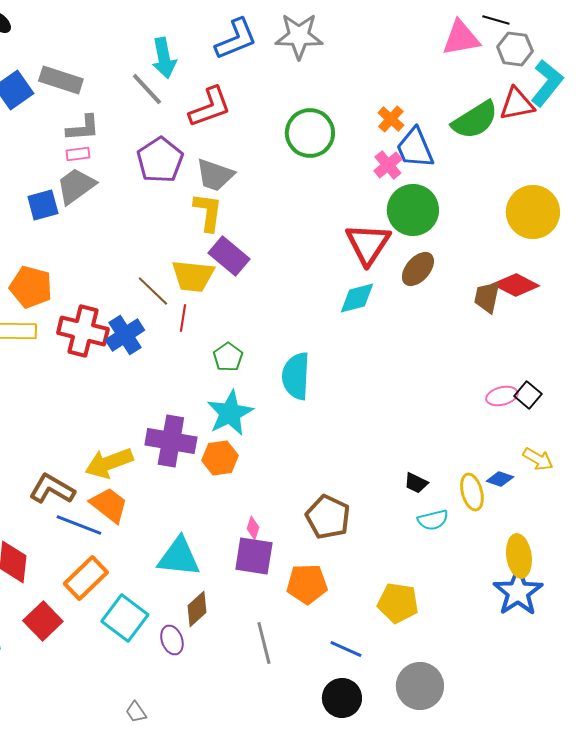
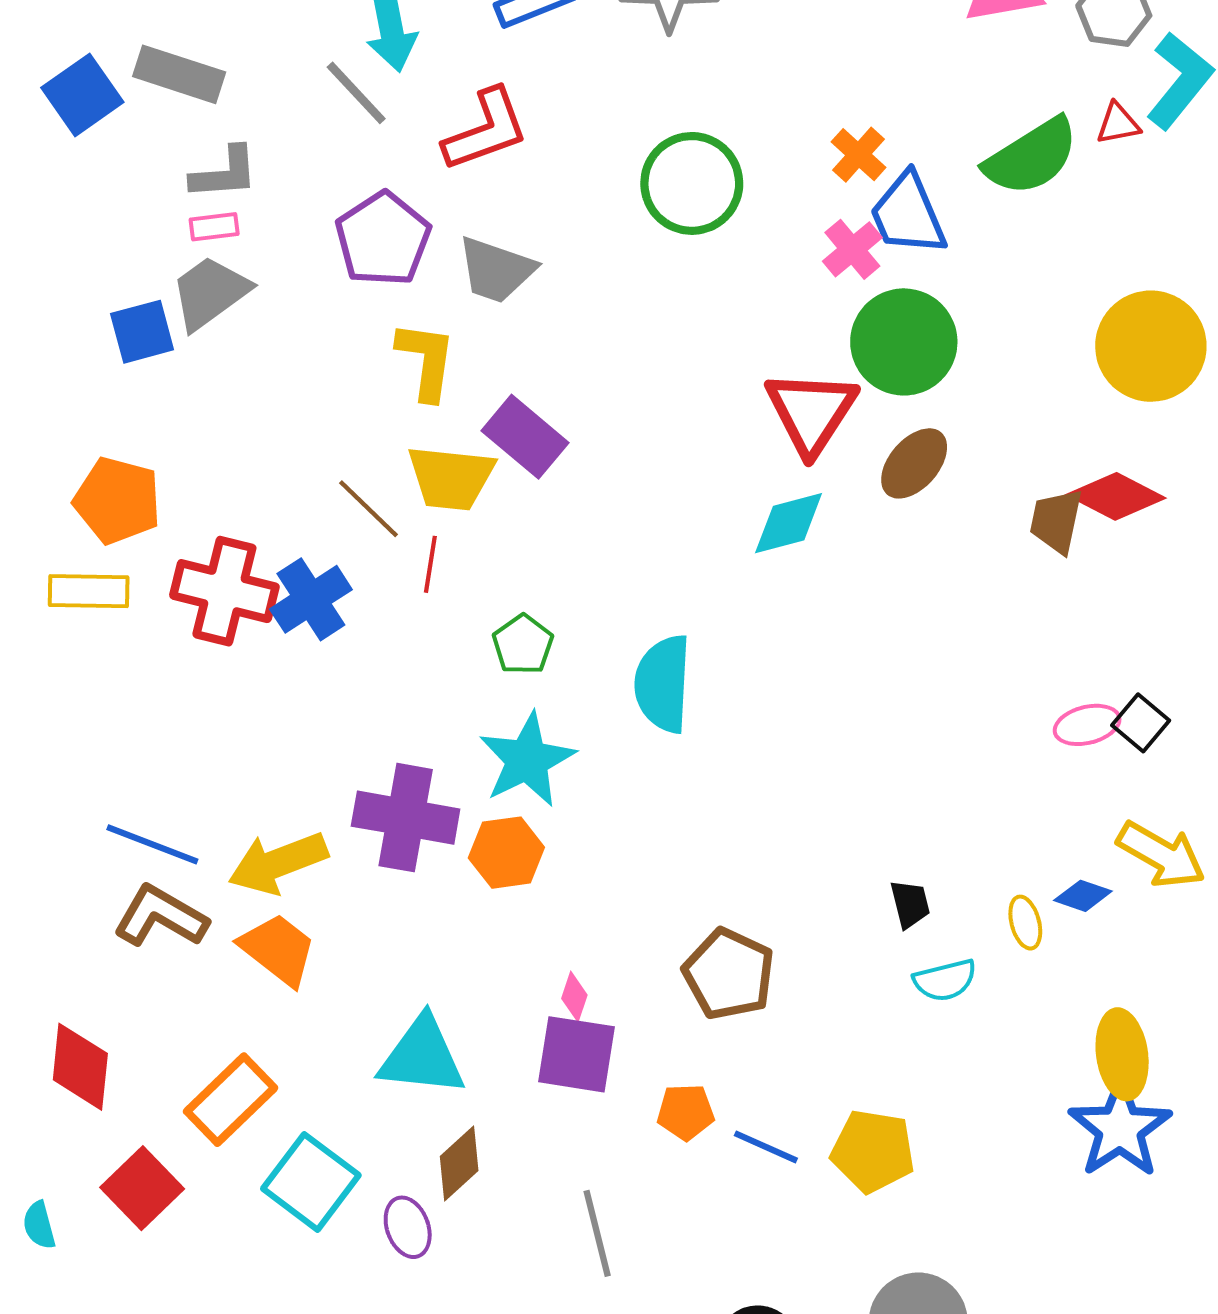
red triangle: (517, 104) -> (1118, 124), size x0.6
yellow L-shape: (208, 212) -> (426, 361), moved
yellow arrow: (538, 459) -> (1161, 855), size x1.4
black trapezoid: (416, 483) -> (910, 904), turned -130
yellow ellipse: (472, 492) -> (1025, 923), size x0.7
blue line: (79, 525) -> (152, 844), moved
orange pentagon: (307, 584) -> (686, 1112), size x0.7
blue line: (346, 649) -> (766, 1147), moved

